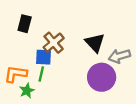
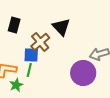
black triangle: (95, 43) -> (61, 27), moved

